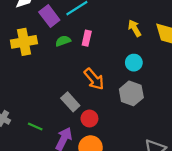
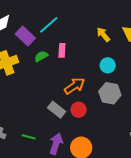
orange arrow: (94, 79) -> (74, 86), turned -75
red circle: (89, 119) -> (79, 110), moved

